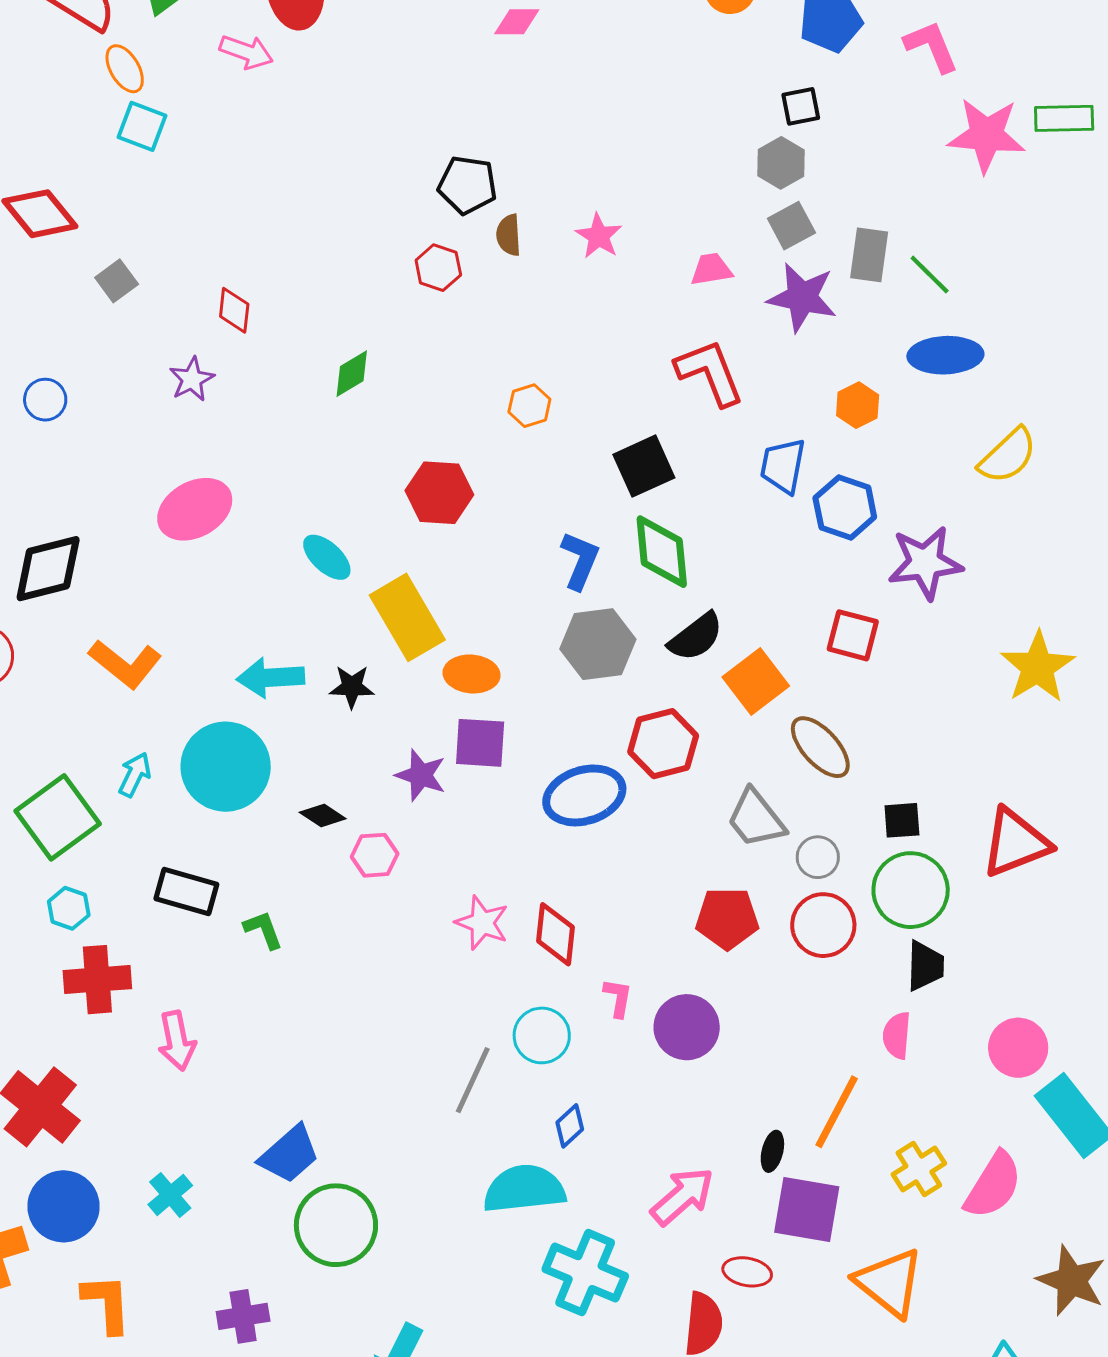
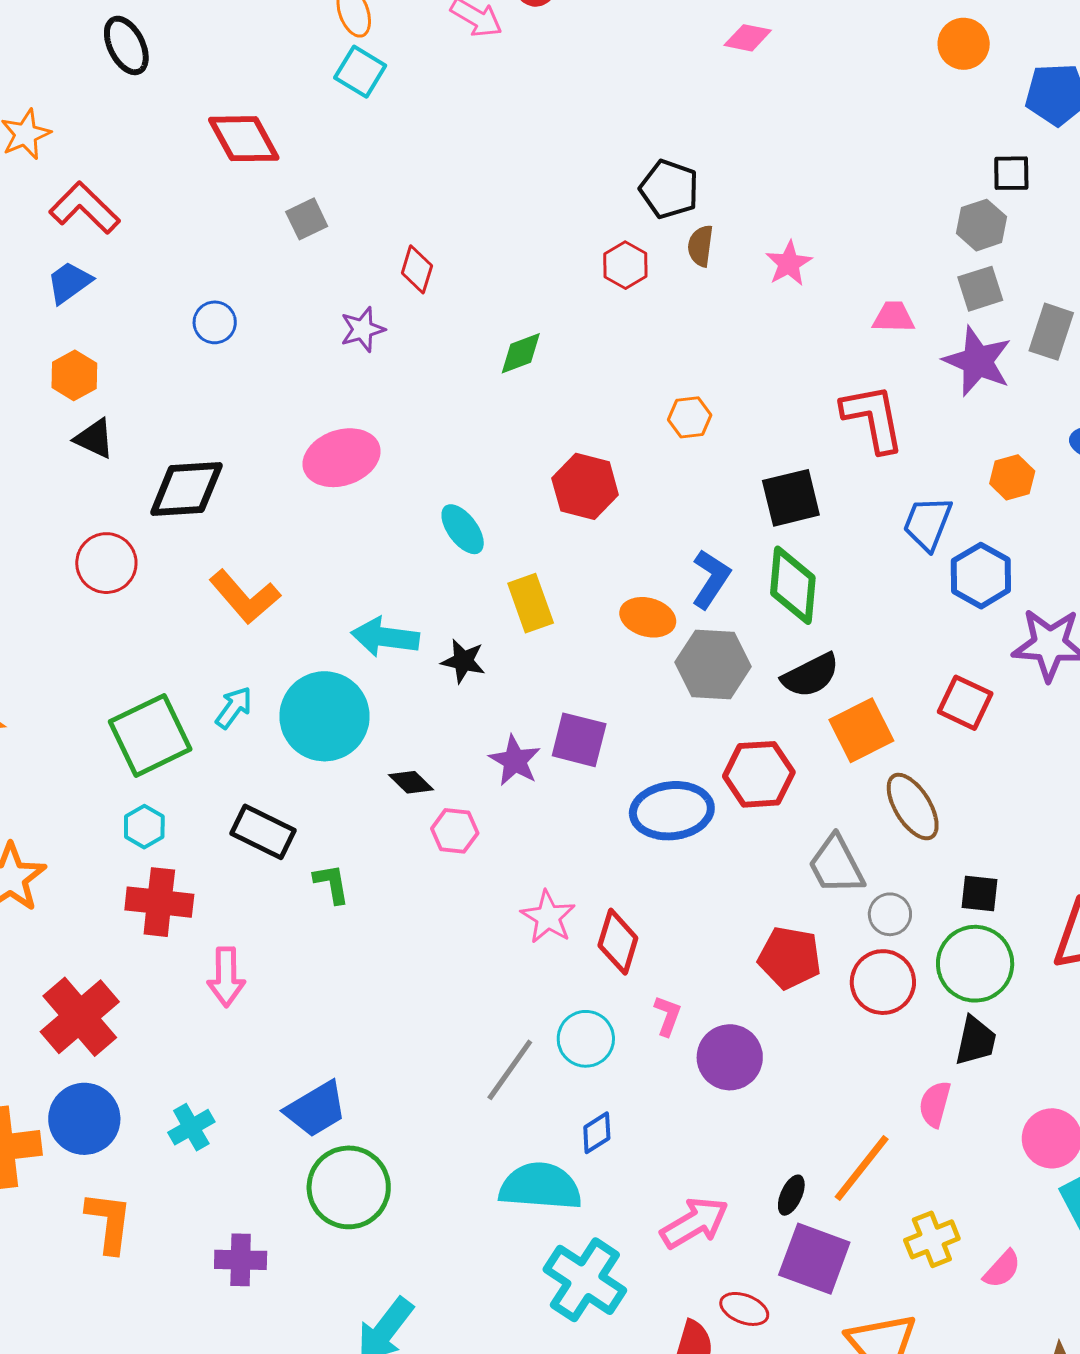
yellow rectangle: (407, 617) -> (531, 603), size x0.7
orange ellipse: (472, 674) -> (648, 617), moved
pink semicircle: (993, 1185) -> (1002, 1269), size x0.6

